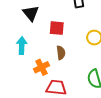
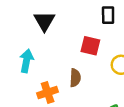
red square: (57, 28) -> (90, 46), moved

